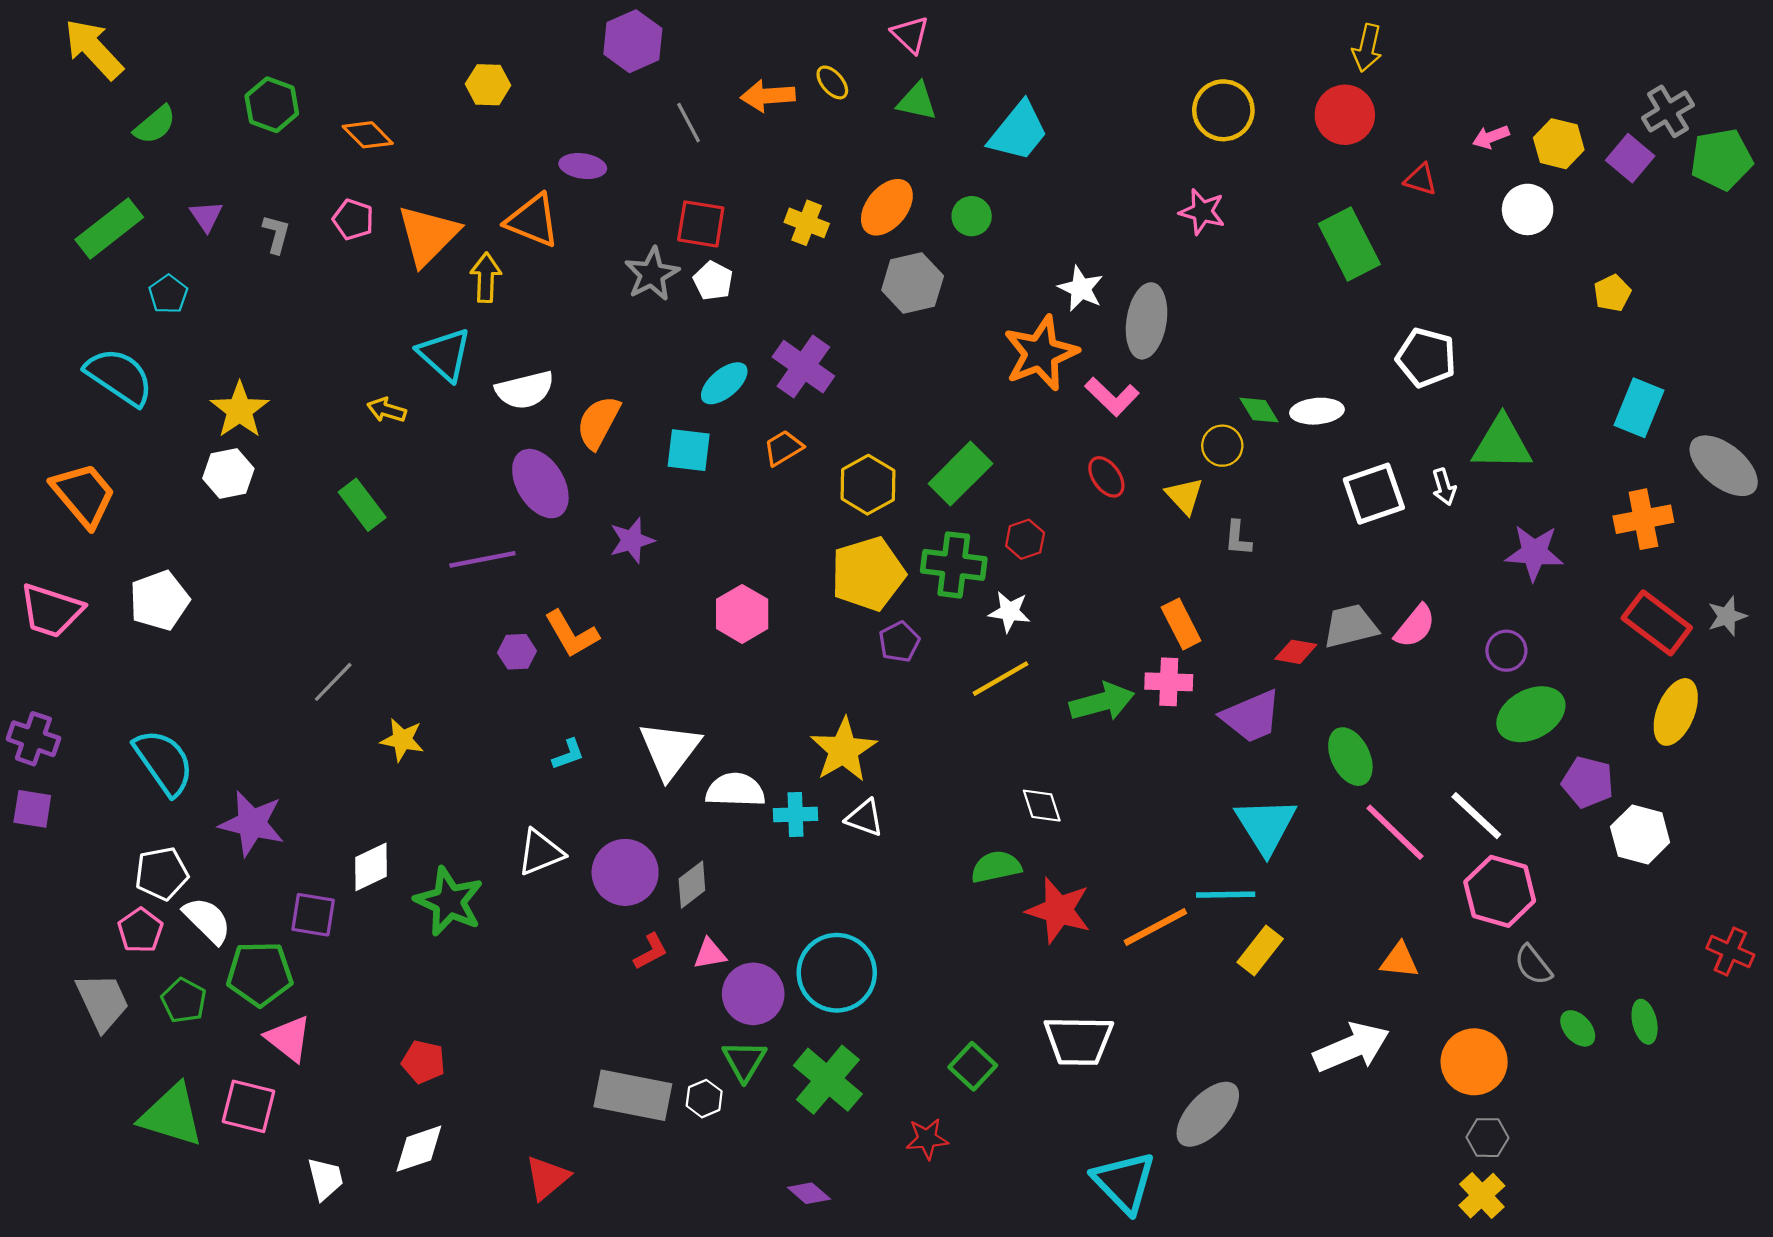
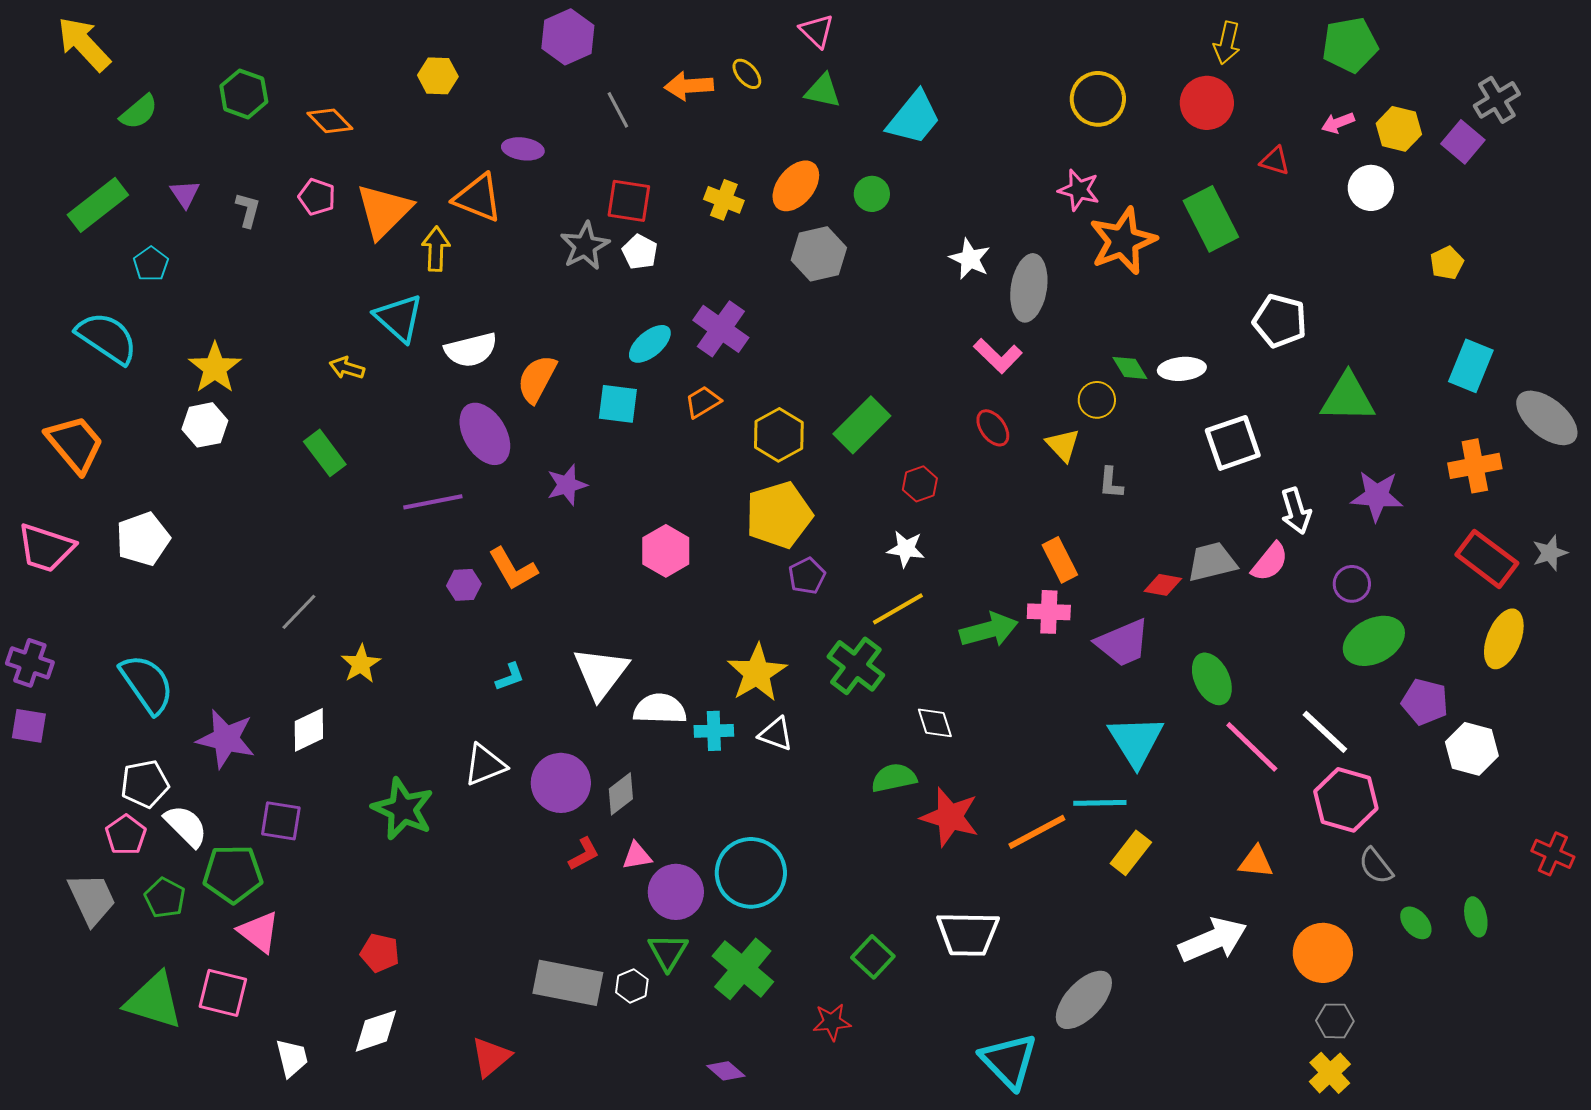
green pentagon: (1721, 159) -> (1350, 45), moved
orange star: (1041, 353) -> (1123, 241), moved
white arrow: (1444, 487) -> (1296, 511), moved, size x1.4
green cross: (954, 565) -> (856, 666), moved, turned 30
yellow star: (402, 740) -> (361, 664), turned 30
white diamond: (371, 867) -> (309, 730), moved

